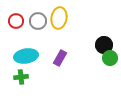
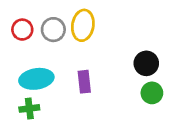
purple rectangle: (60, 58) -> (84, 82), turned -35
green circle: (110, 58) -> (152, 93), moved

